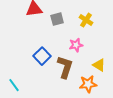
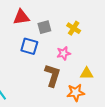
blue square: (42, 56) -> (29, 46), moved, turned -30
yellow triangle: (99, 65) -> (87, 73), turned -32

